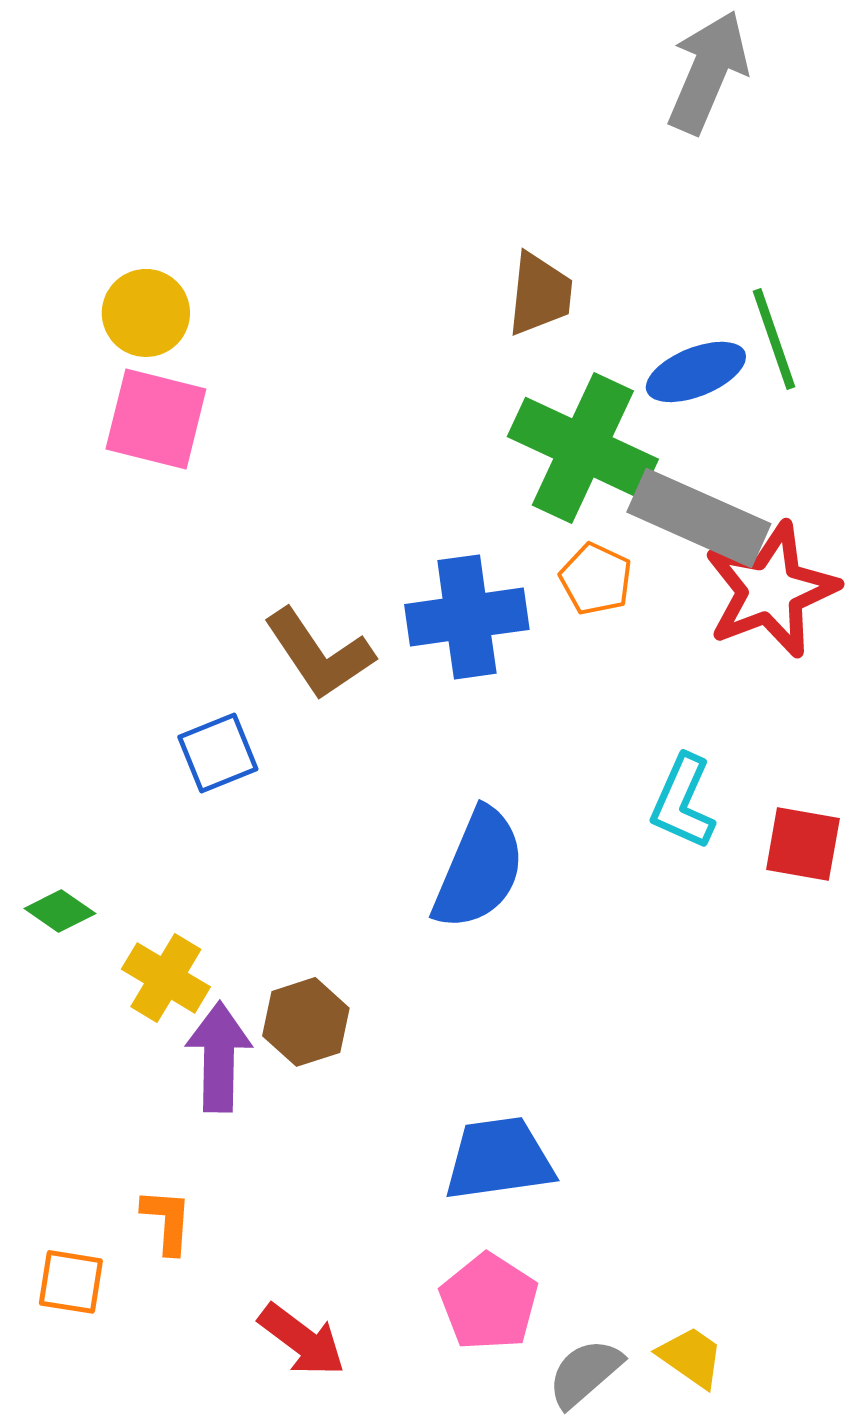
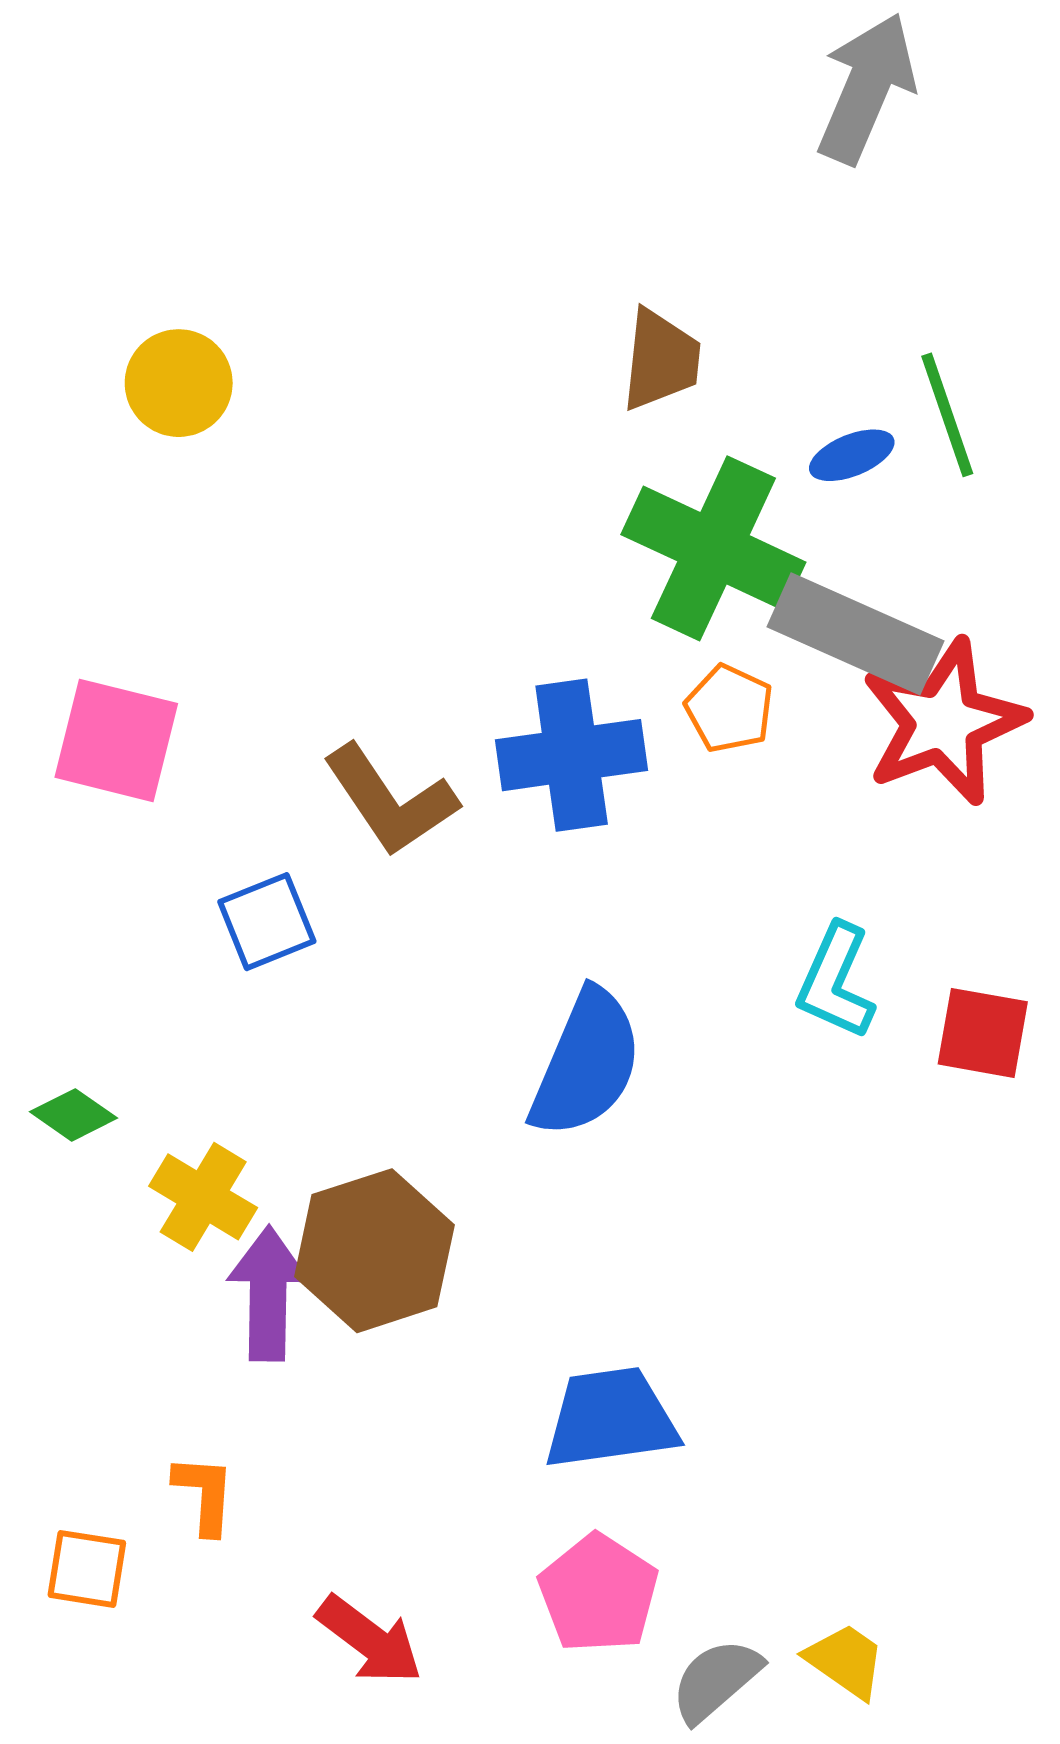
blue ellipse: (696, 372) -> (852, 455), size x0.7
pink square: (156, 419) -> (116, 740), moved
brown hexagon: (306, 1022) -> (374, 1251), size x1.5

